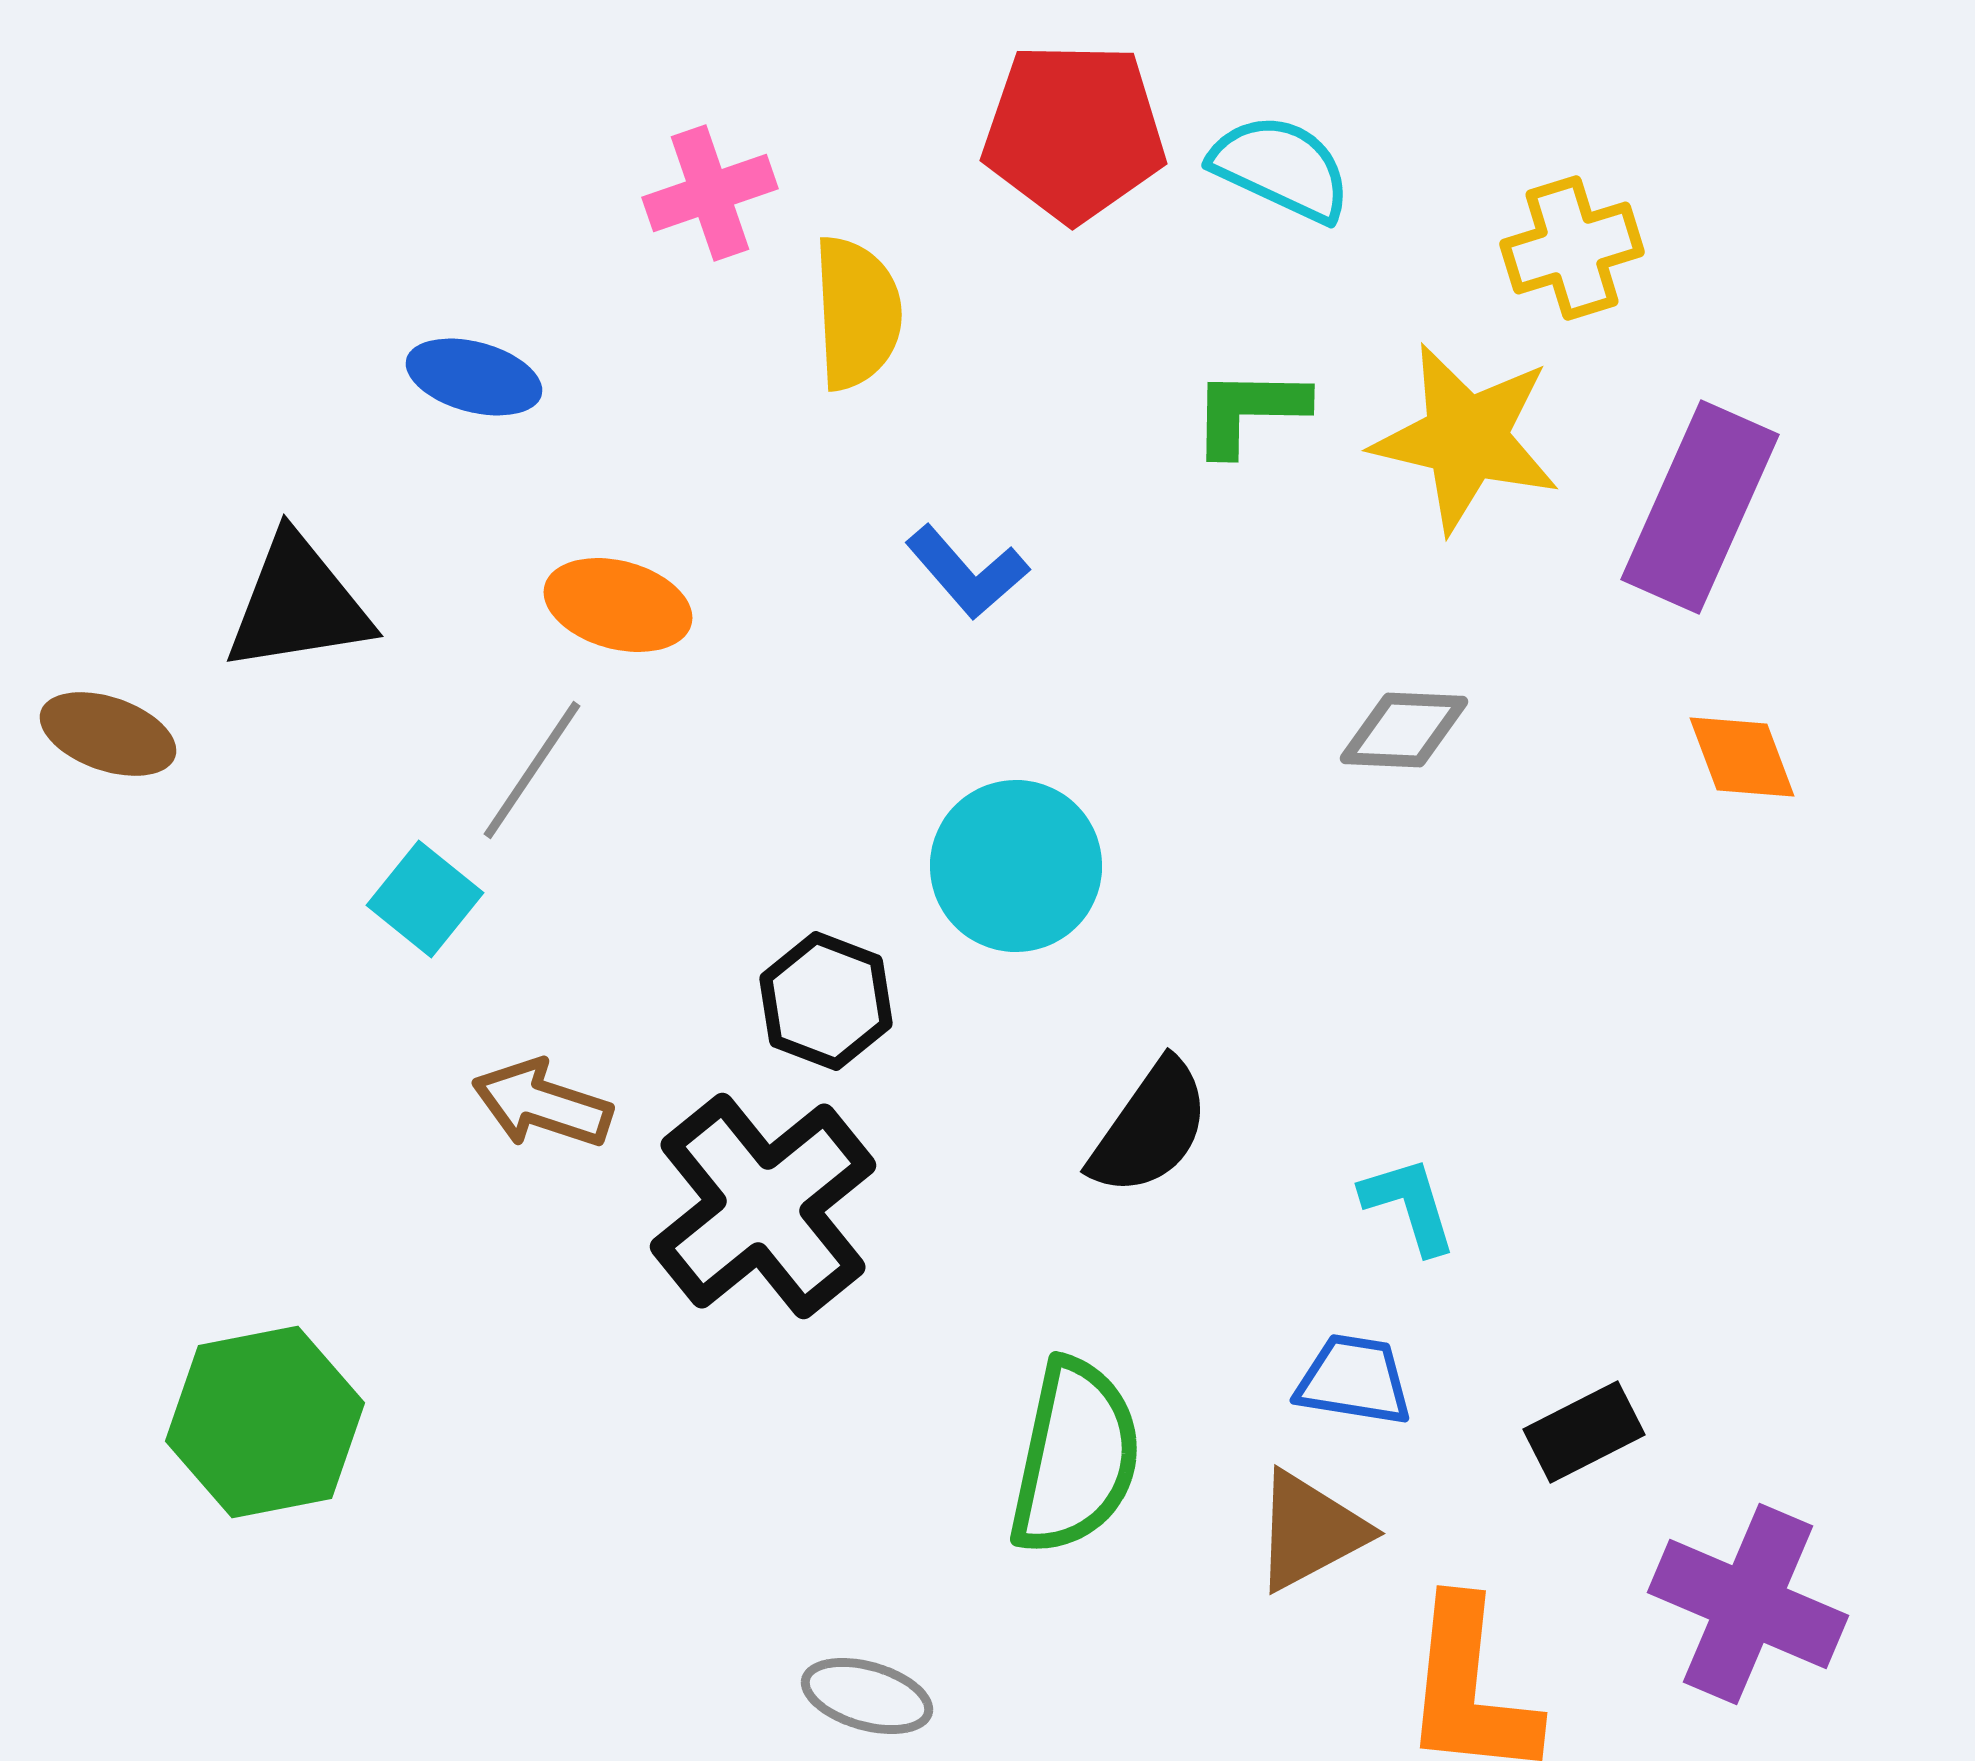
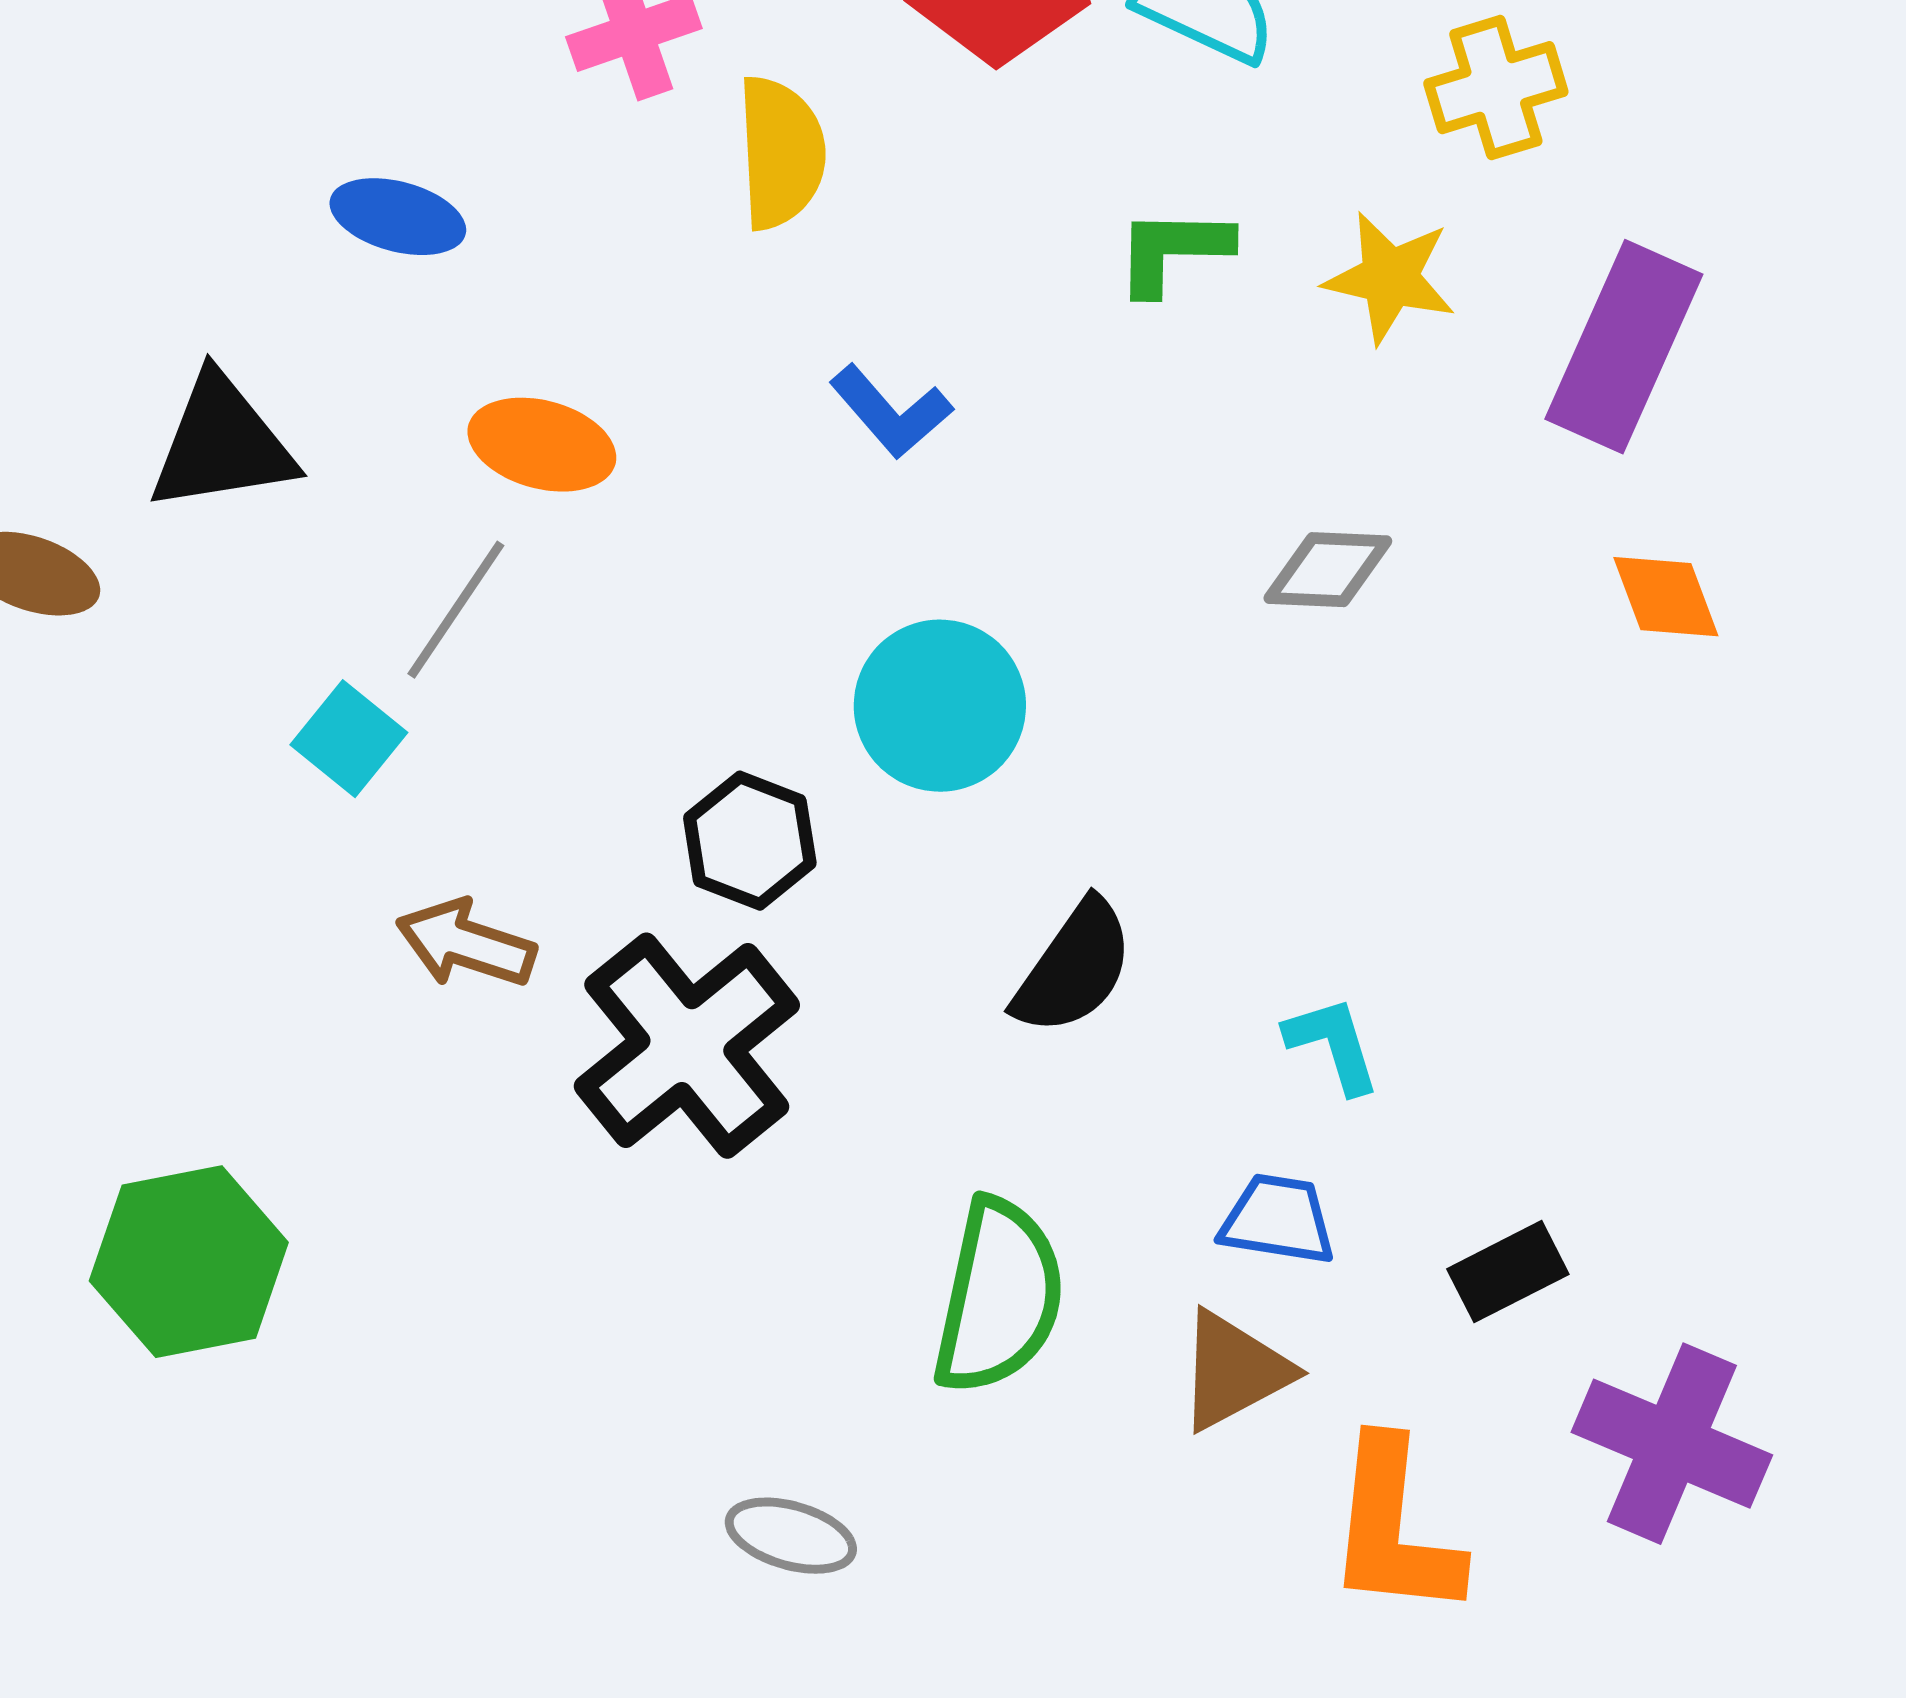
yellow star: (1466, 438) -> (1390, 278), size x0.7

